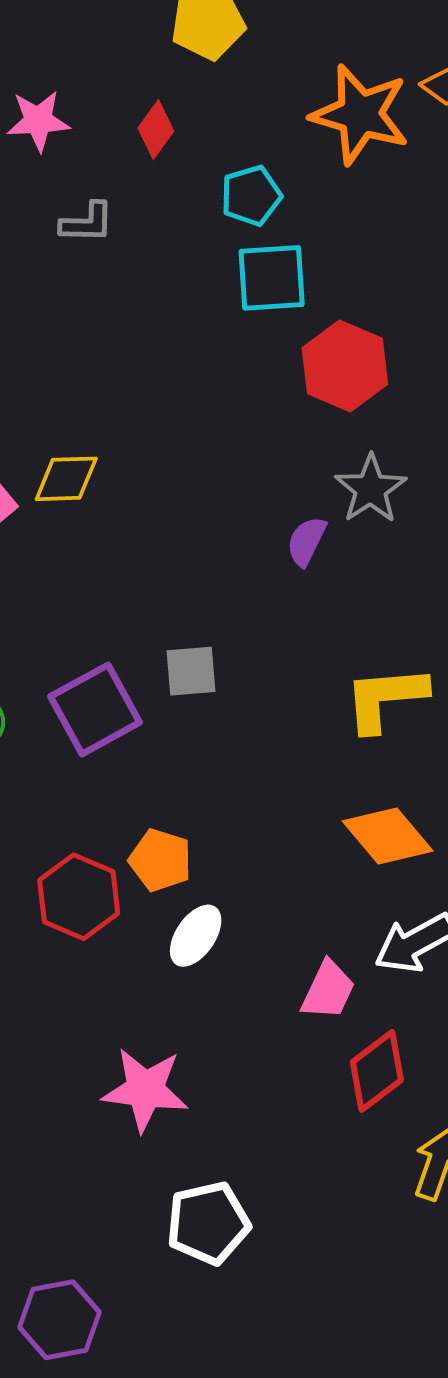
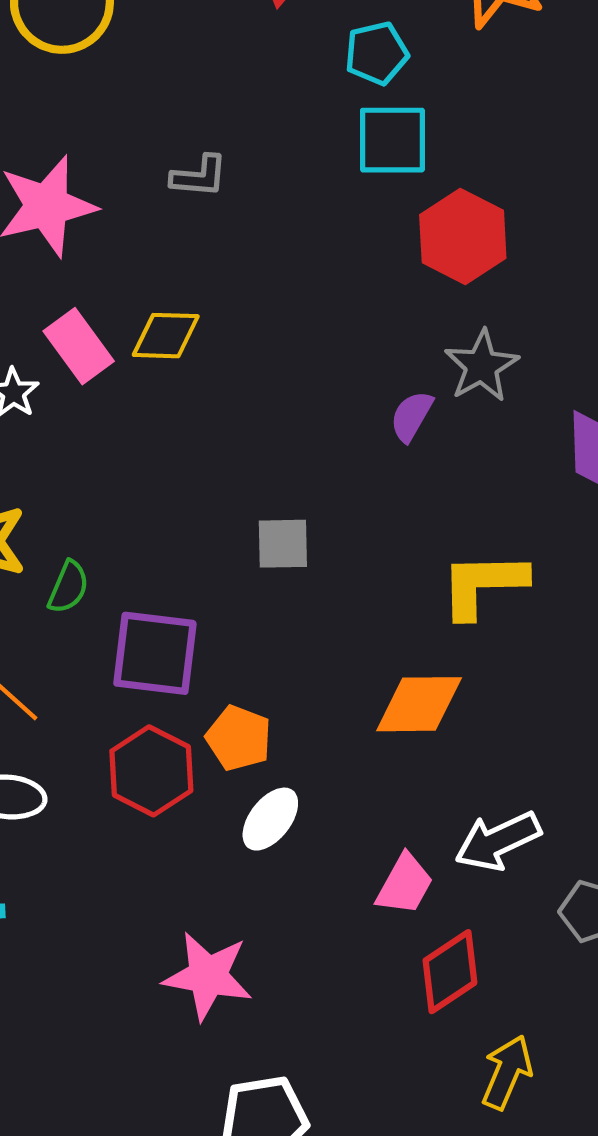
gray L-shape: (87, 223) -> (199, 176), moved
purple square: (95, 709) -> (155, 653), moved, turned 32
orange diamond: (388, 836) -> (419, 704), moved, turned -54

